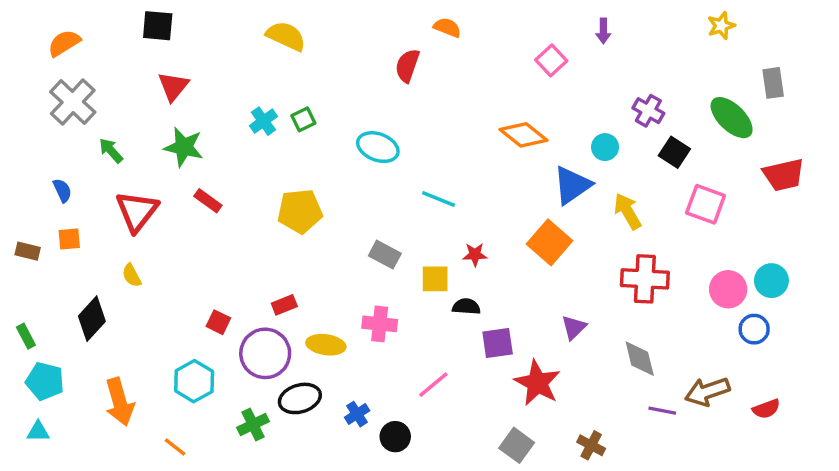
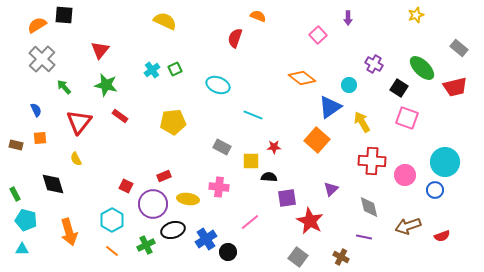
black square: (158, 26) -> (64, 15), moved
gray rectangle: (773, 83) -> (459, 48), moved, turned -42
black square: (674, 152) -> (399, 88), moved
red trapezoid: (784, 175) -> (455, 87), moved
cyan circle: (771, 281) -> (445, 162), size x1.5
pink circle: (728, 289) -> (405, 175), moved
black diamond: (92, 319) -> (53, 184), turned -60
purple line: (662, 411) -> (364, 237), moved
blue cross: (357, 414) -> (206, 239), size x1.5
orange line: (175, 447) -> (112, 251), moved

